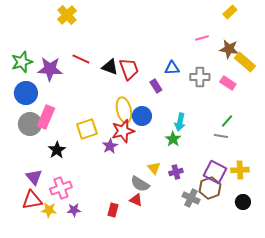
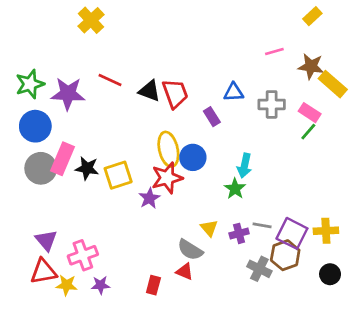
green line: (227, 121) -> (308, 132), moved
gray line: (221, 136) -> (262, 225), moved
black star: (57, 150) -> (87, 168), moved, turned -30

